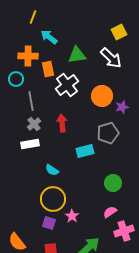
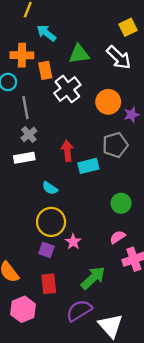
red arrow: (62, 123) -> (67, 151), moved

